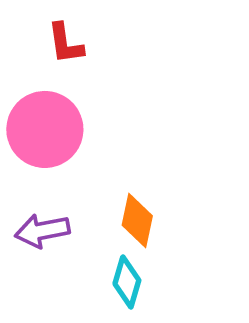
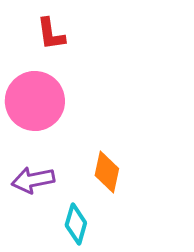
cyan diamond: (127, 282) -> (76, 224), moved

